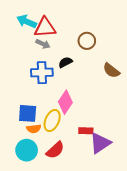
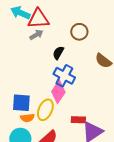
gray arrow: (43, 44) -> (36, 35), turned -56
black semicircle: (65, 62) -> (58, 53), turned -32
blue cross: (42, 73) -> (64, 76), moved, turned 30

